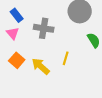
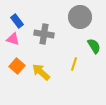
pink triangle: (13, 33) -> (13, 39), turned -32
yellow line: (66, 58) -> (74, 64), moved

